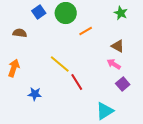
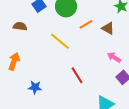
brown triangle: (118, 46) -> (108, 28), moved
yellow line: (60, 64) -> (60, 41), moved

